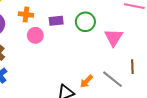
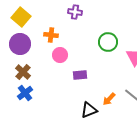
purple rectangle: (56, 21) -> (80, 75), moved

